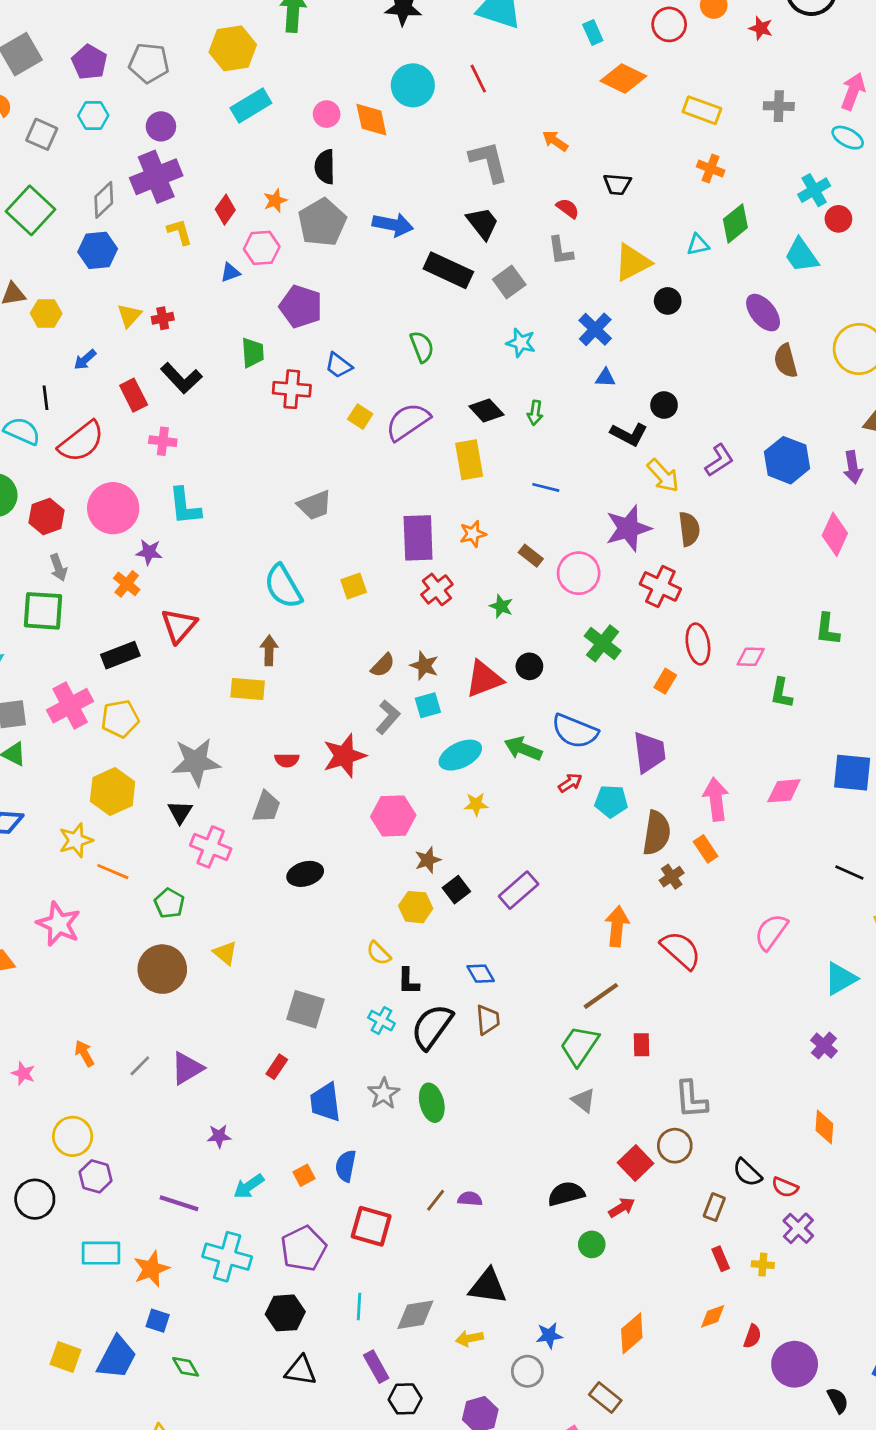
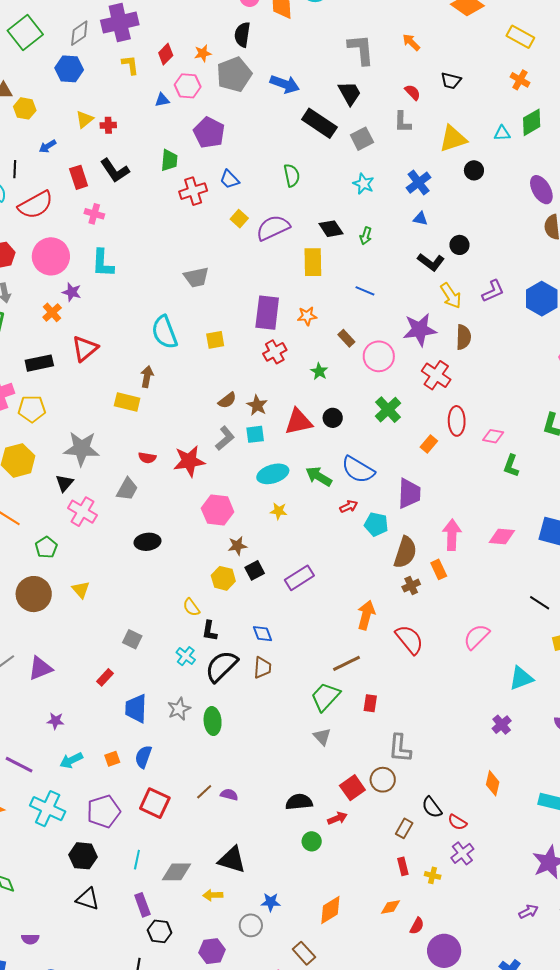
red cross: (292, 389) -> (193, 191), turned -32
gray square: (305, 1009) -> (132, 639), size x0.7

